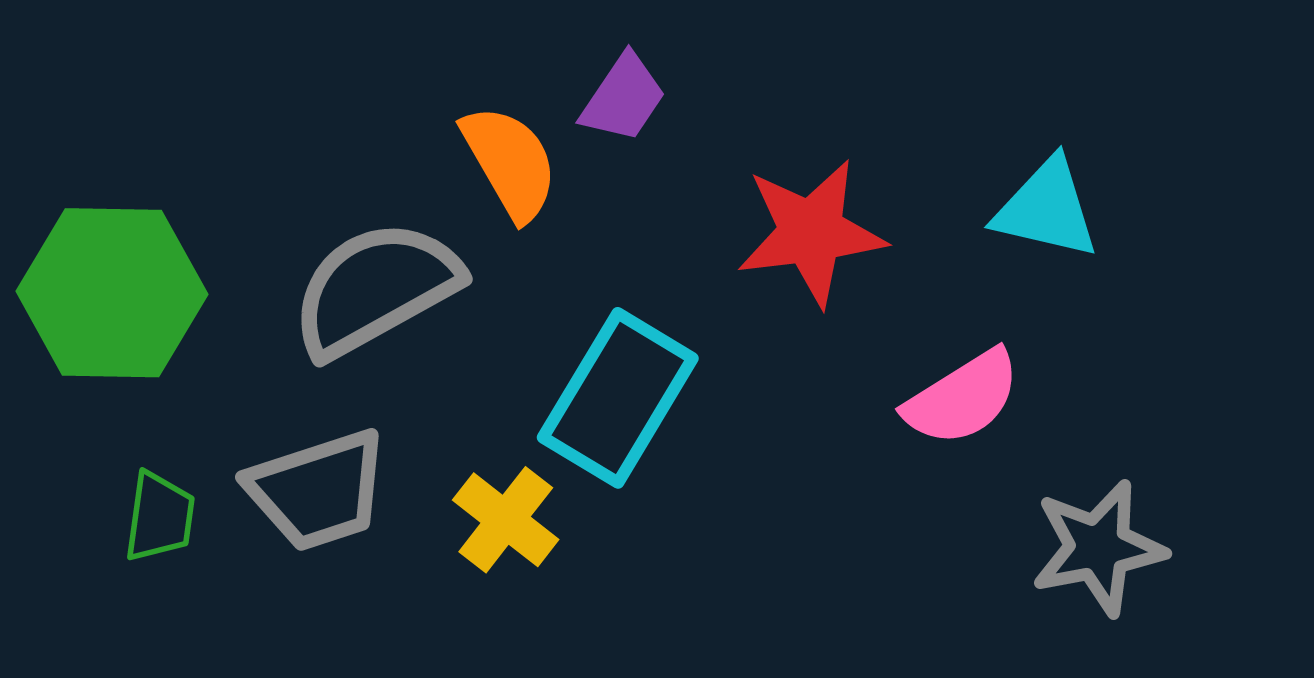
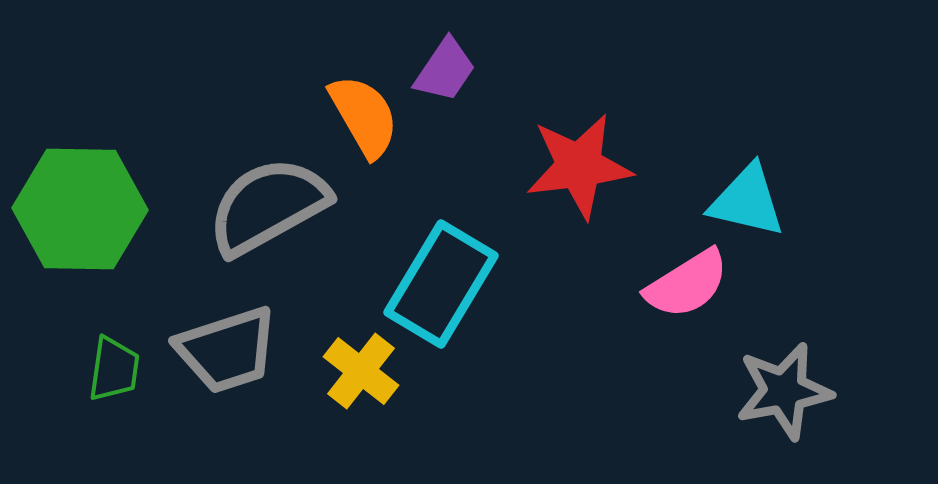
cyan triangle: (1047, 209) -> (747, 201), moved

